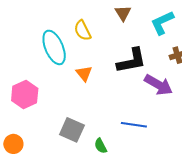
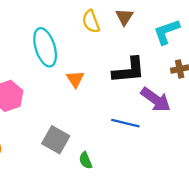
yellow semicircle: (82, 30) -> (91, 21), moved
blue line: (134, 125) -> (125, 123), moved

